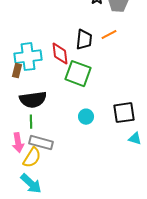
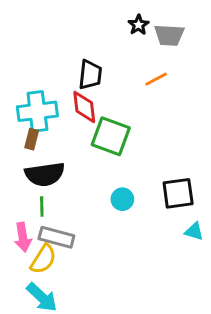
black trapezoid: (84, 40) -> (90, 75), moved
brown rectangle: (17, 71) -> (32, 139), moved

